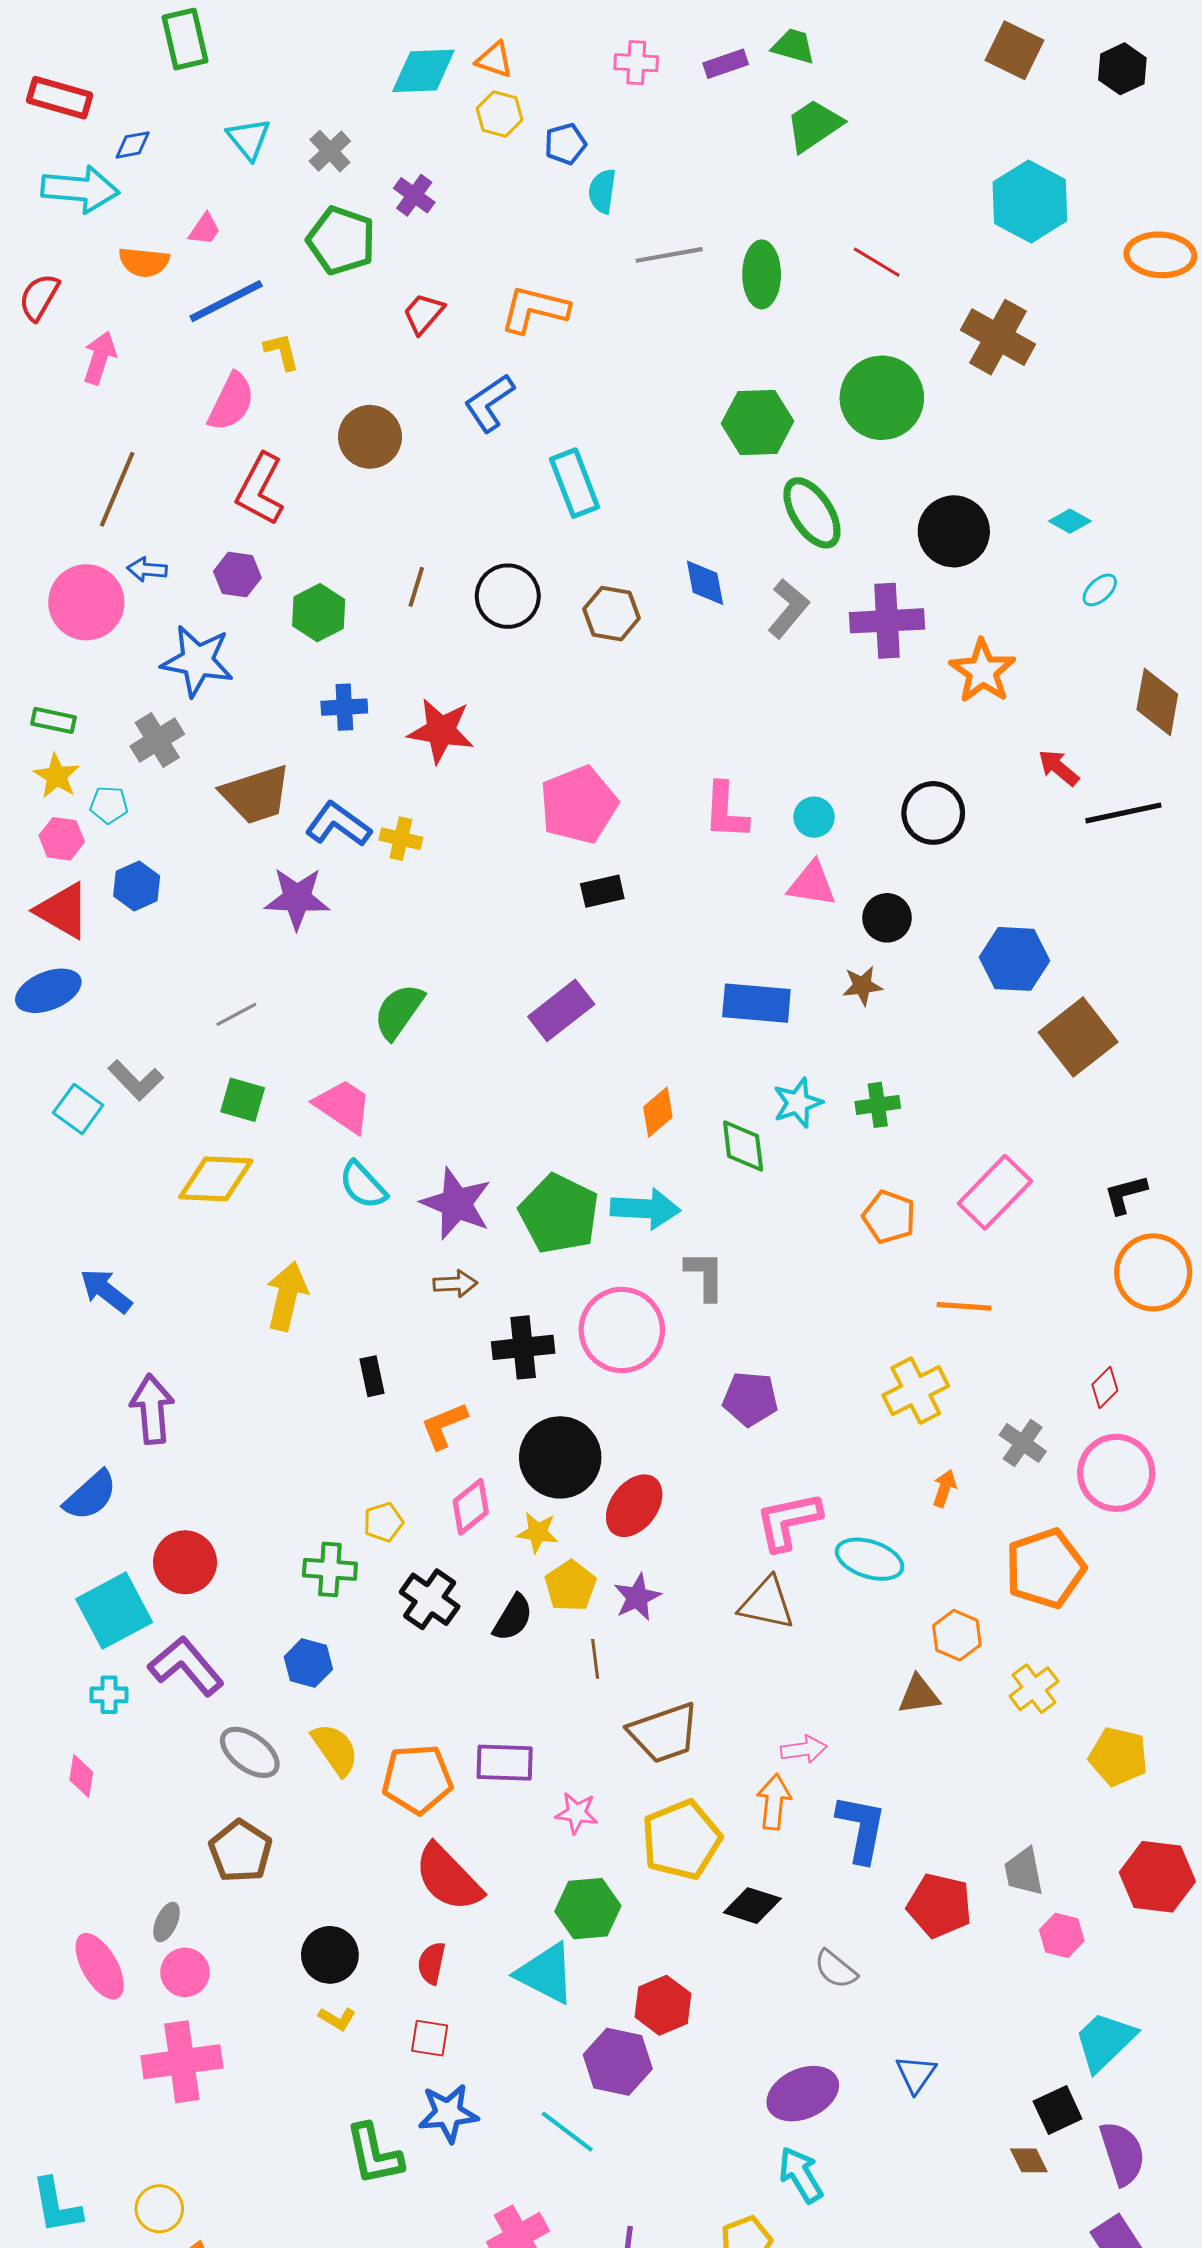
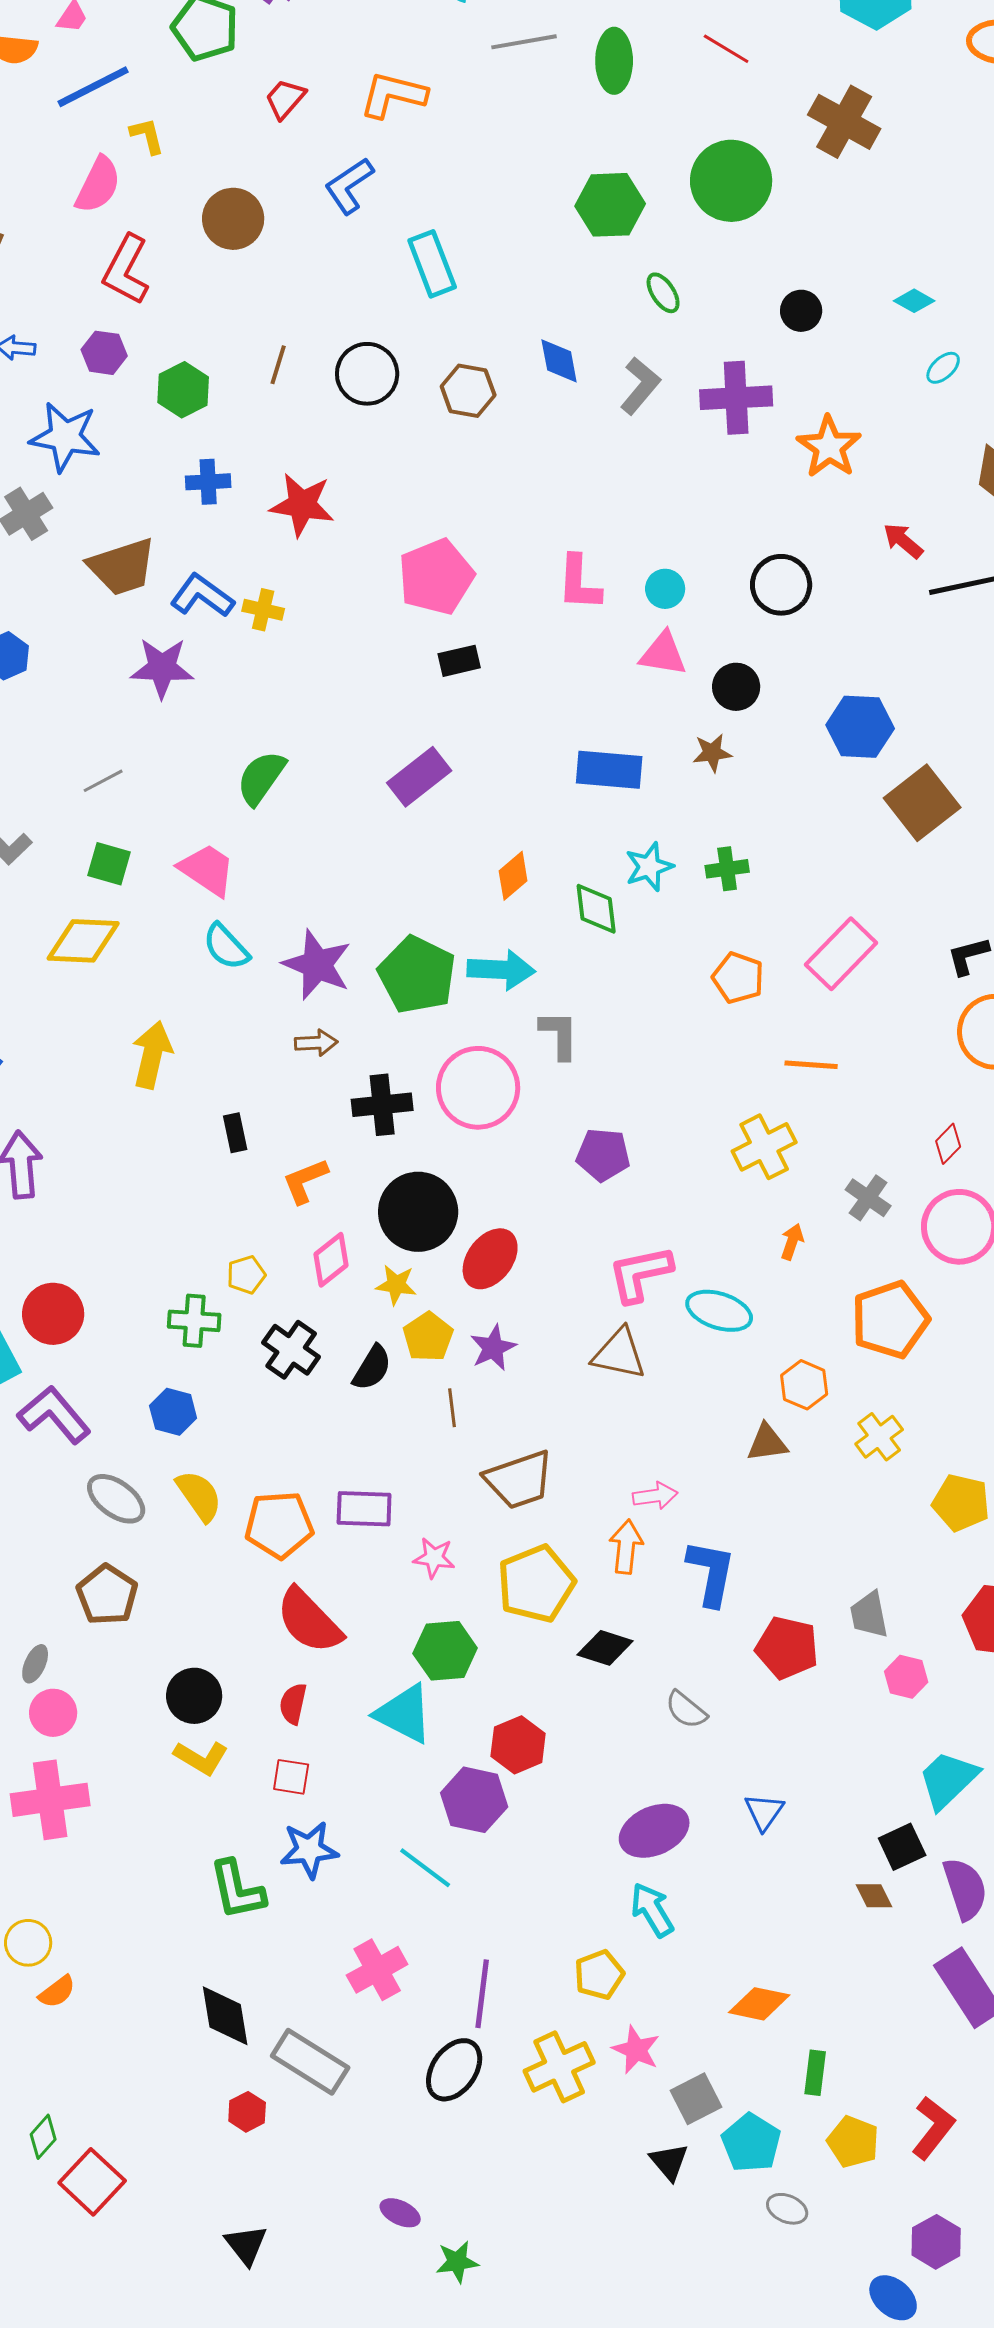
green ellipse: (812, 513) -> (663, 293), size x0.6
black circle: (954, 531) -> (801, 311), size x0.6
yellow L-shape: (337, 2019) -> (201, 1758), size x1.5

